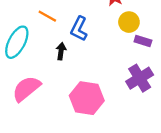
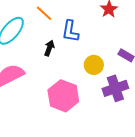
yellow circle: (129, 22) -> (94, 65), moved
blue L-shape: (79, 29) -> (70, 31), turned -30

